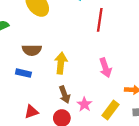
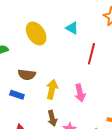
pink arrow: (105, 68) -> (80, 93), moved

